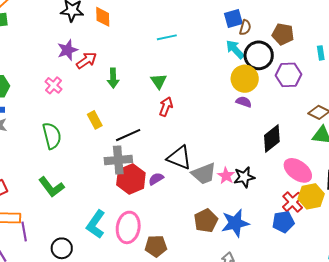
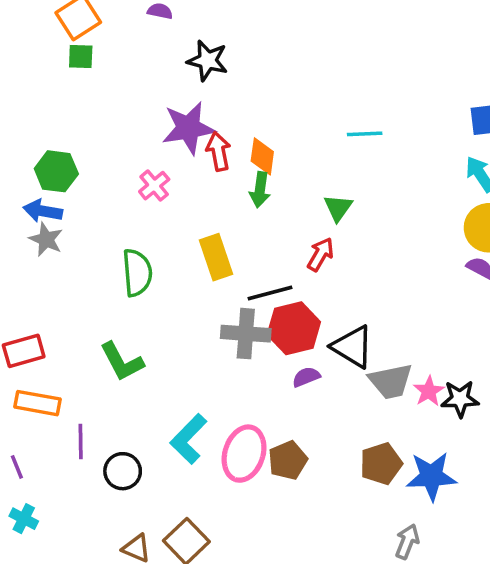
orange diamond: (103, 17) -> (262, 156), moved
purple star: (67, 50) -> (188, 128), size x1.4
red arrow: (86, 60) -> (219, 151), turned -75
red arrow: (166, 107) -> (320, 254), moved
yellow rectangle: (95, 120) -> (216, 257), size x1.4
red hexagon: (131, 179) -> (294, 328), moved
purple line: (24, 231) -> (81, 442), moved
brown pentagon: (156, 246) -> (288, 460), moved, turned -30

